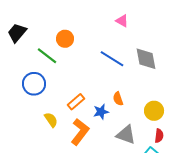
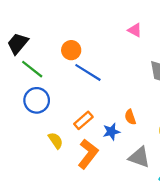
green line: (47, 56) -> (32, 69), moved
blue line: (112, 59) -> (88, 72), moved

